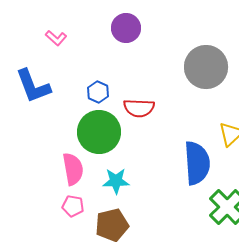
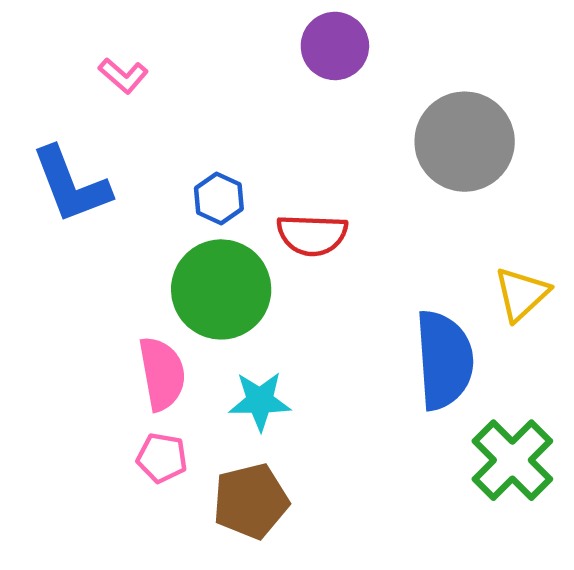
purple circle: (126, 28) -> (335, 46), moved

